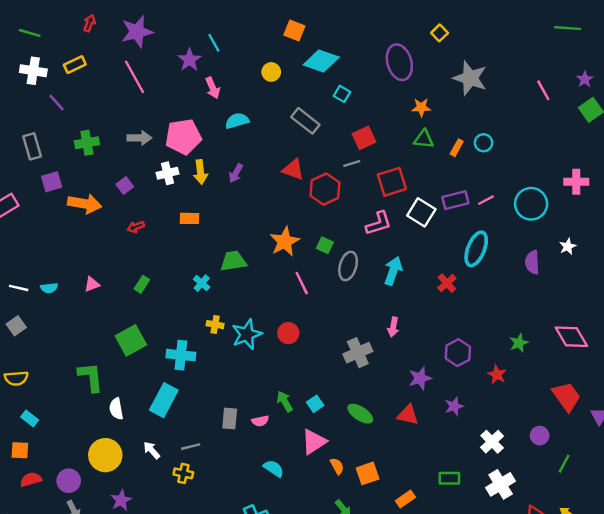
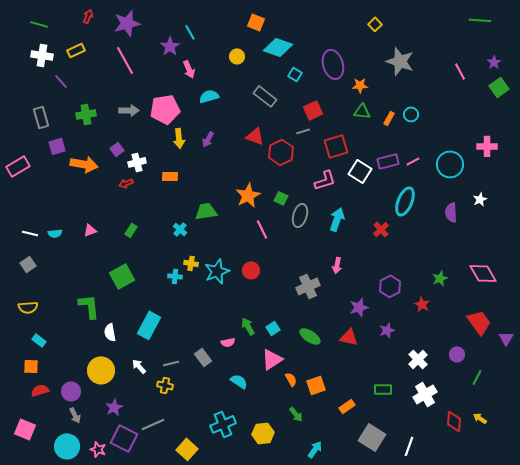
purple ellipse: (399, 62) -> (333, 64), moved
white cross: (167, 173) -> (137, 162), moved
cyan cross: (181, 355) -> (175, 276), moved, size x0.6
gray rectangle: (230, 418) -> (203, 357), moved, turned -42

